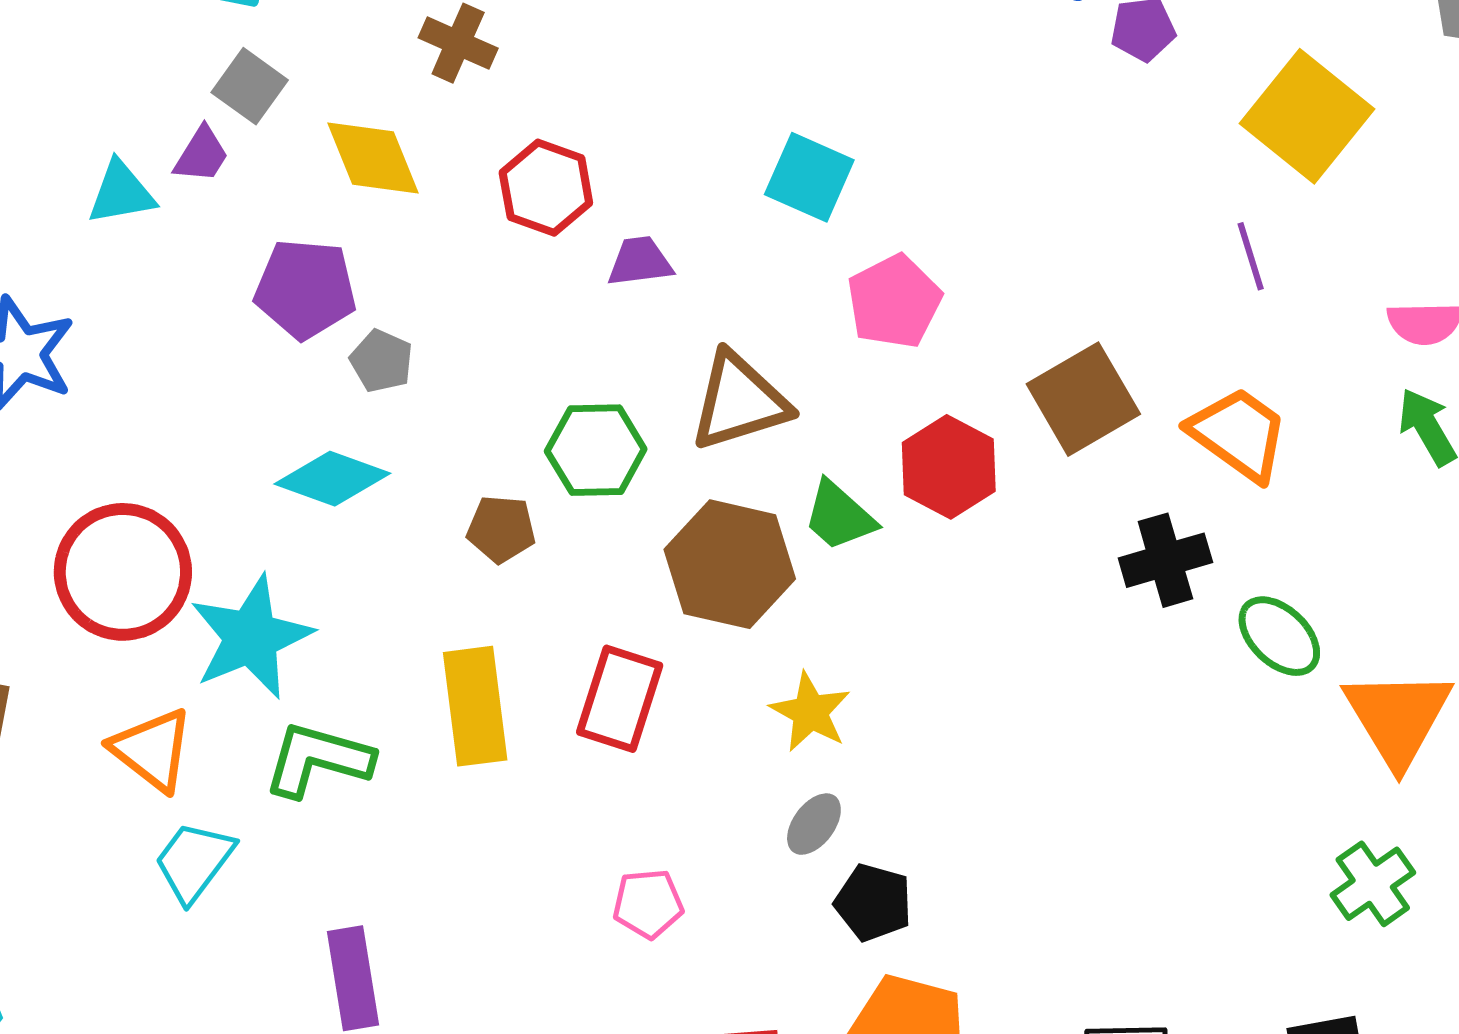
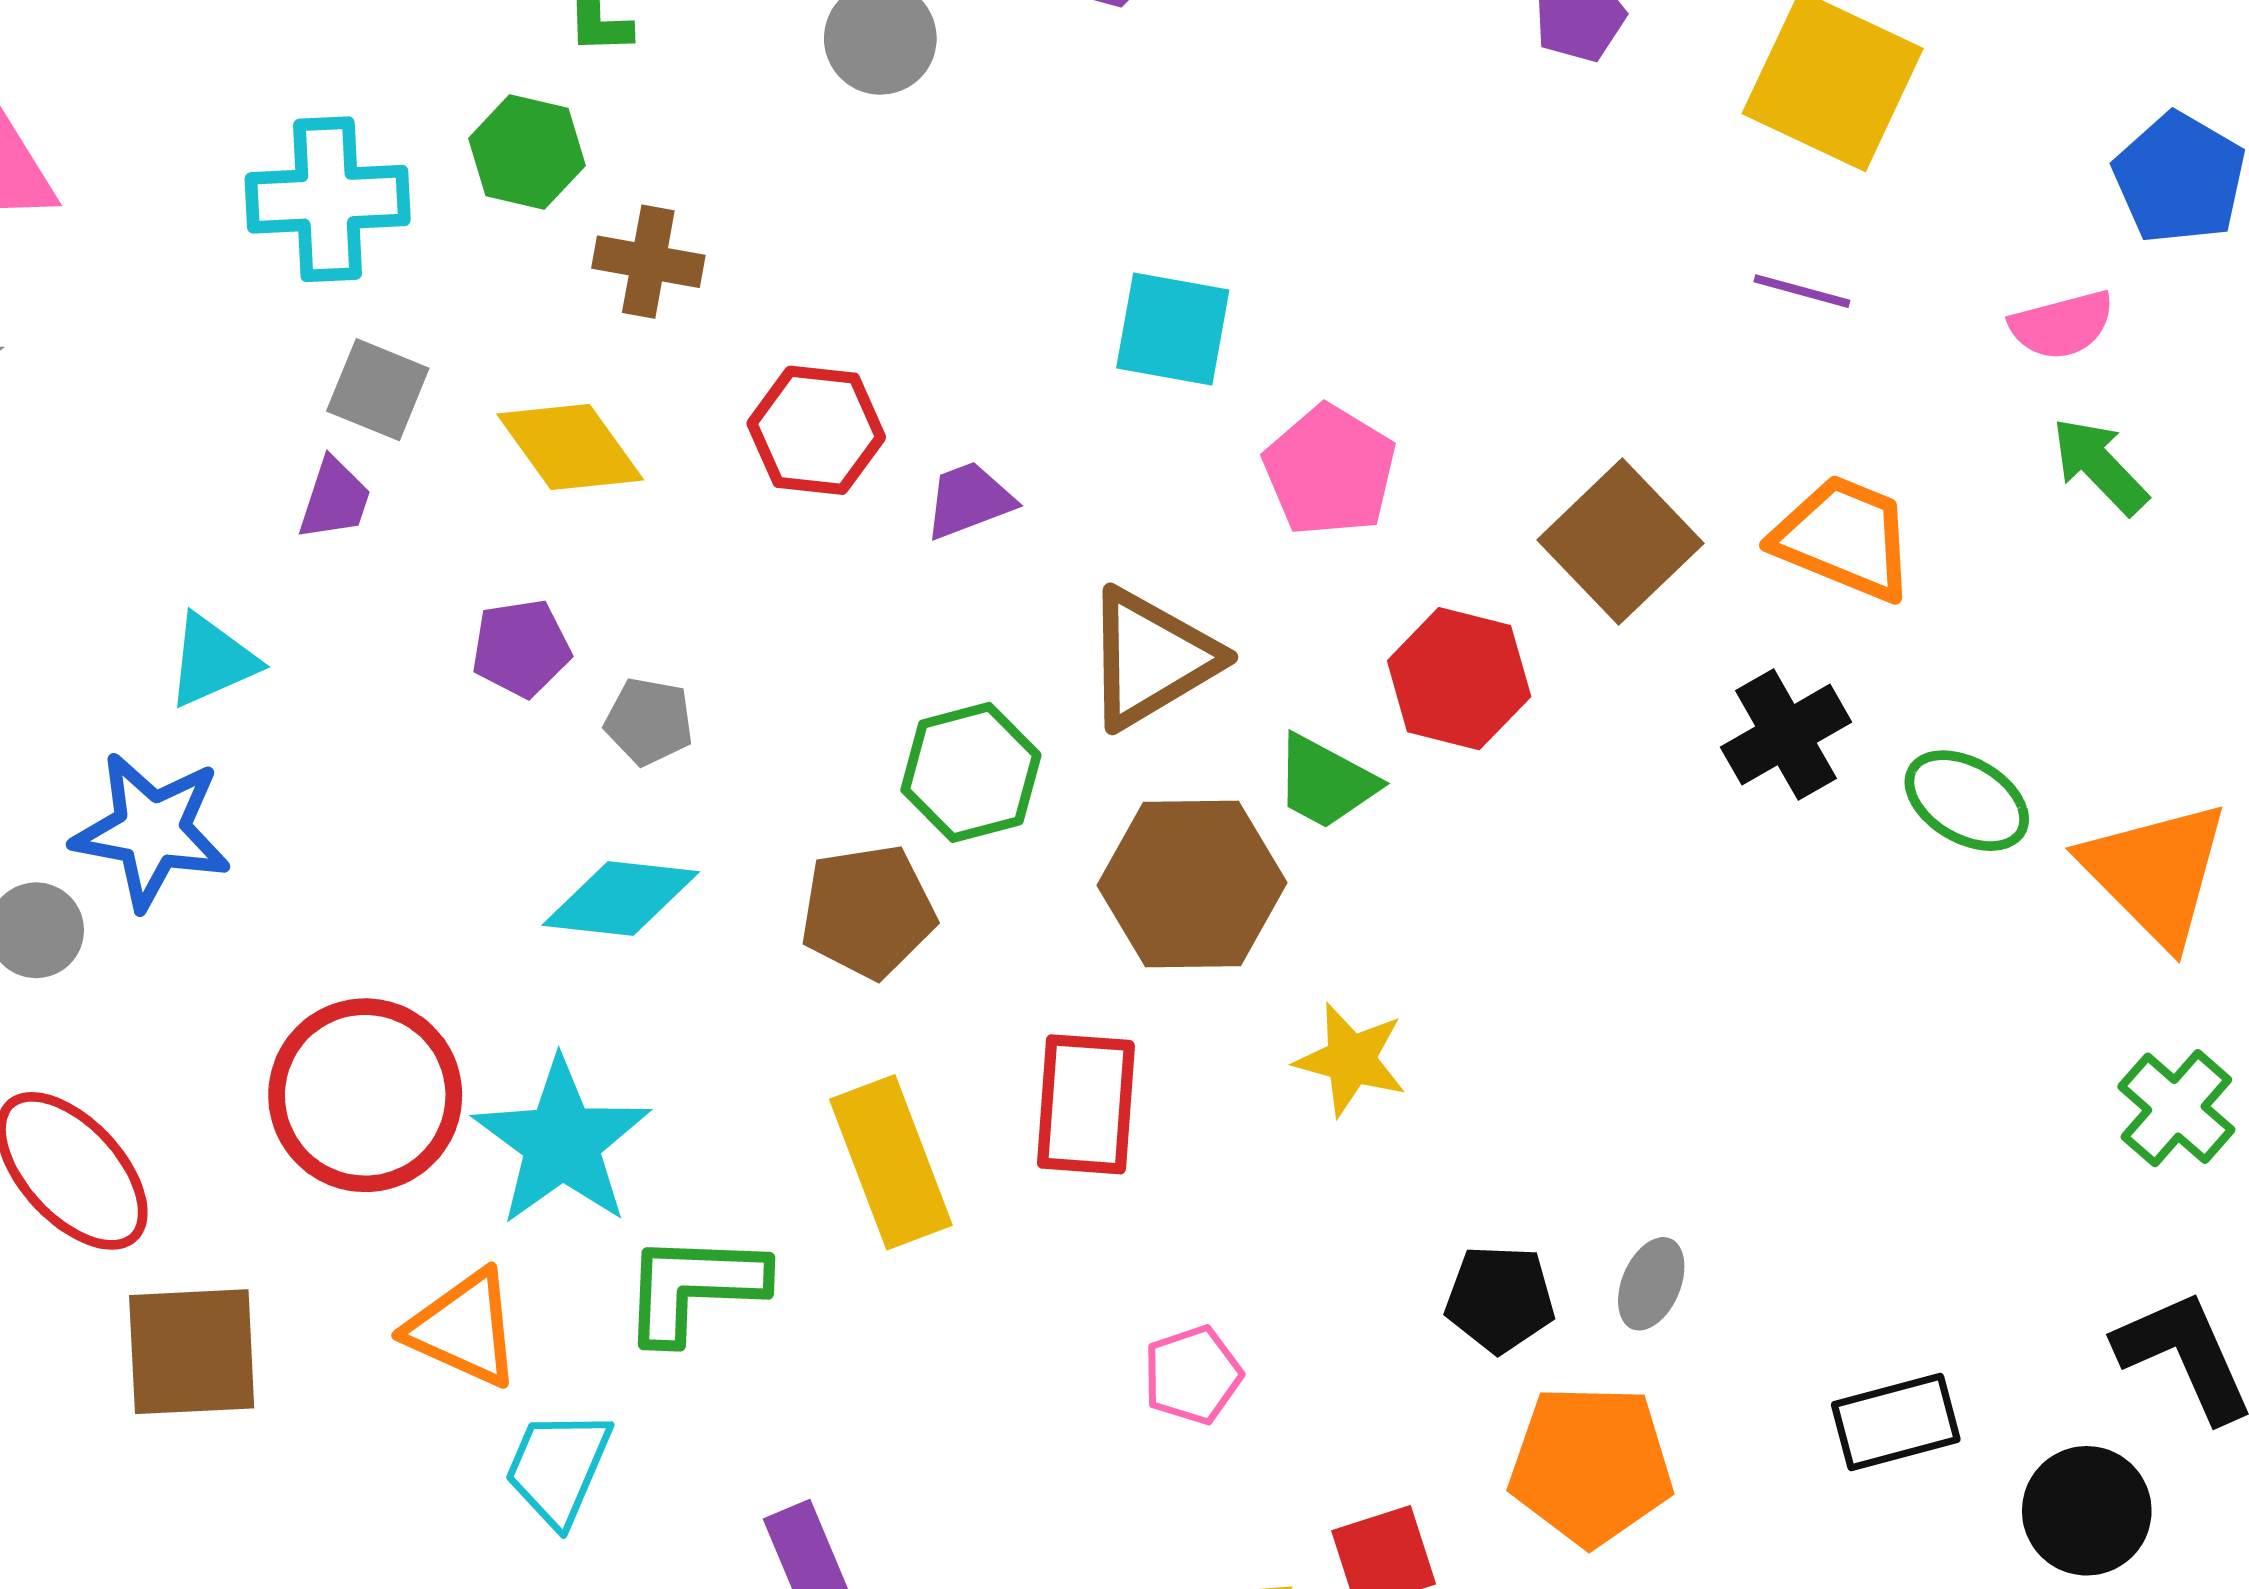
cyan triangle: (121, 193) -> (212, 661), moved
purple line: (1251, 256) -> (1802, 291), turned -44
purple pentagon: (305, 289) -> (521, 648), size x0.7
brown pentagon: (501, 529) -> (868, 911), size x1.4
gray ellipse: (814, 824) -> (1651, 1284), moved

